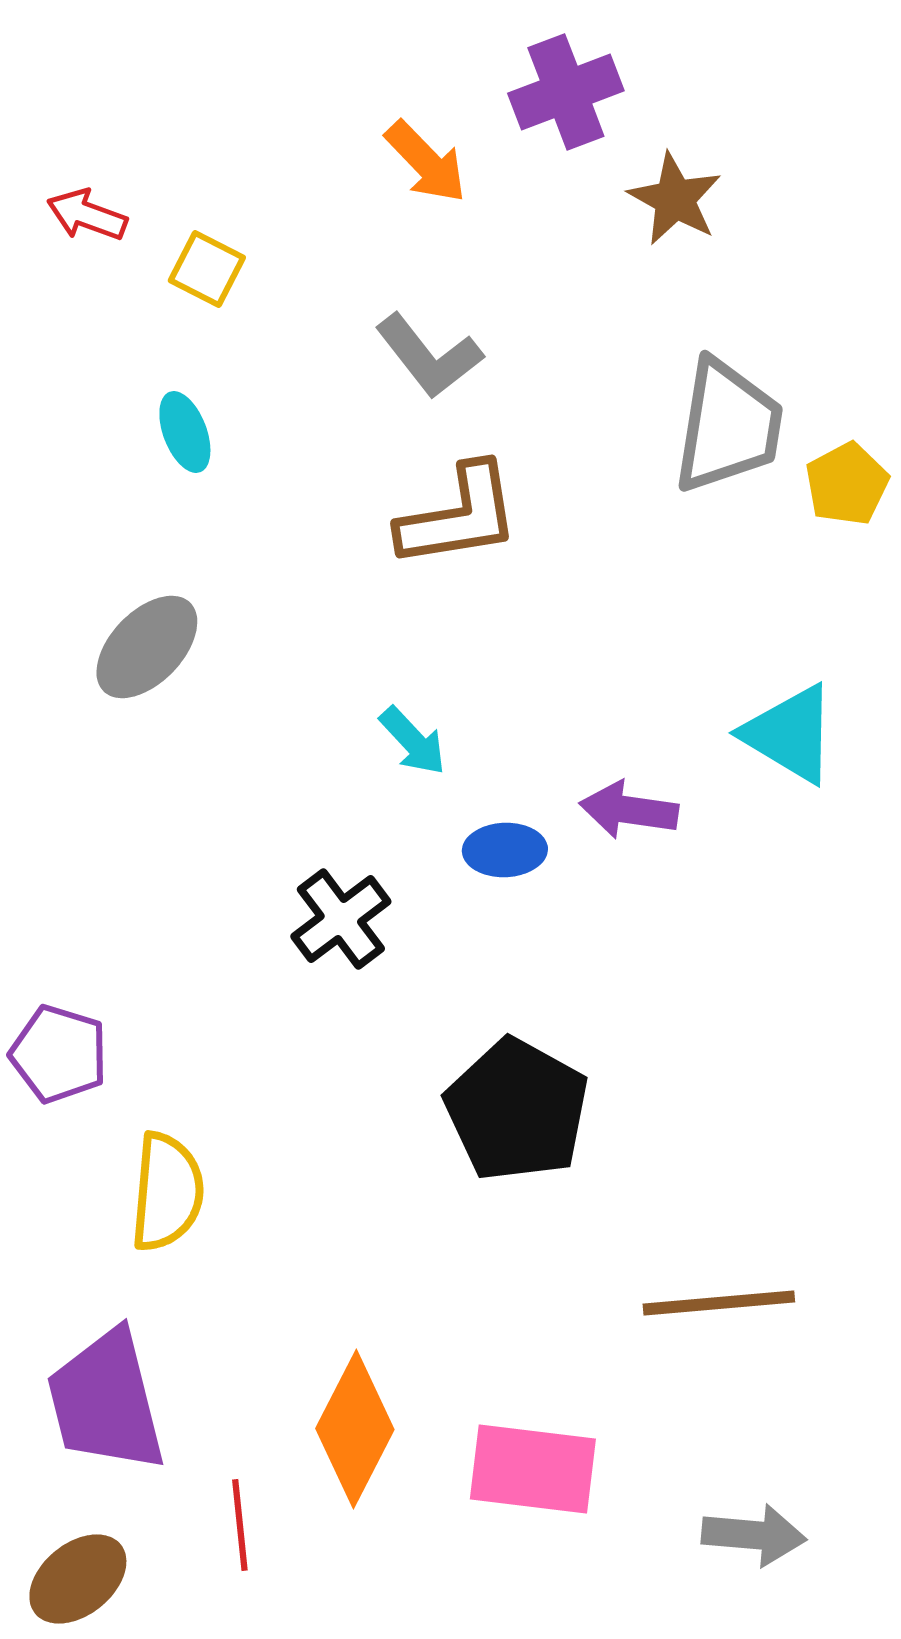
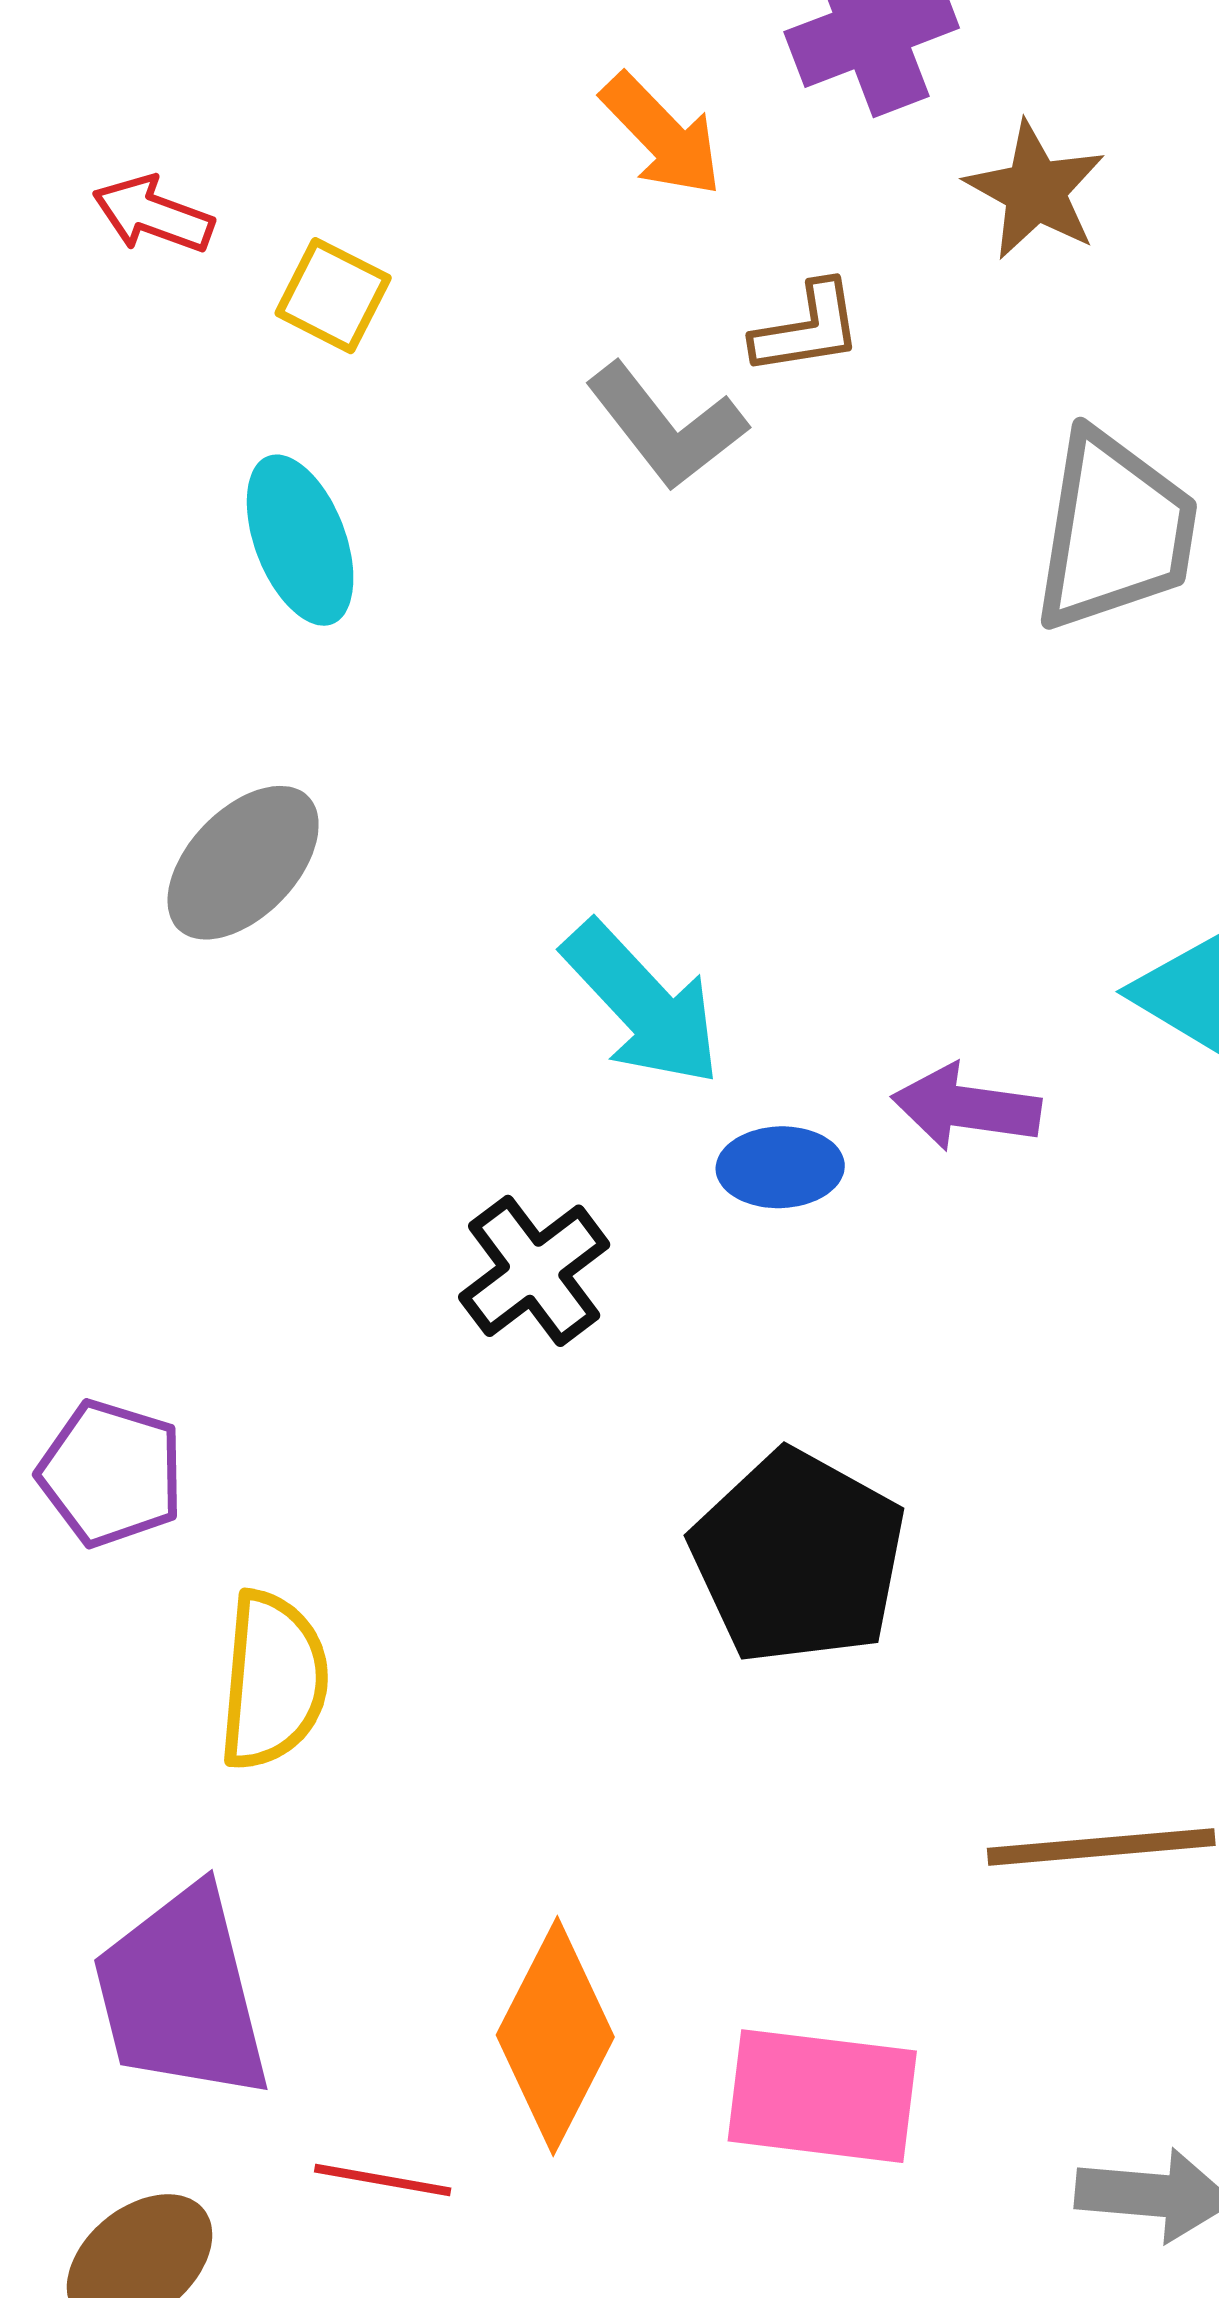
cyan ellipse: (185, 432) -> (300, 540), size x1.4
brown L-shape: (459, 516) -> (807, 329), moved, size x0.6
cyan arrow: (413, 741) -> (642, 1004), size x1.6
red line: (240, 1525) -> (383, 2180), turned -74

